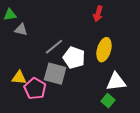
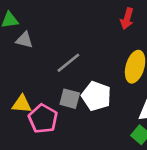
white pentagon: (74, 58) -> (96, 96), moved
gray square: (55, 74) -> (70, 99), size x0.7

